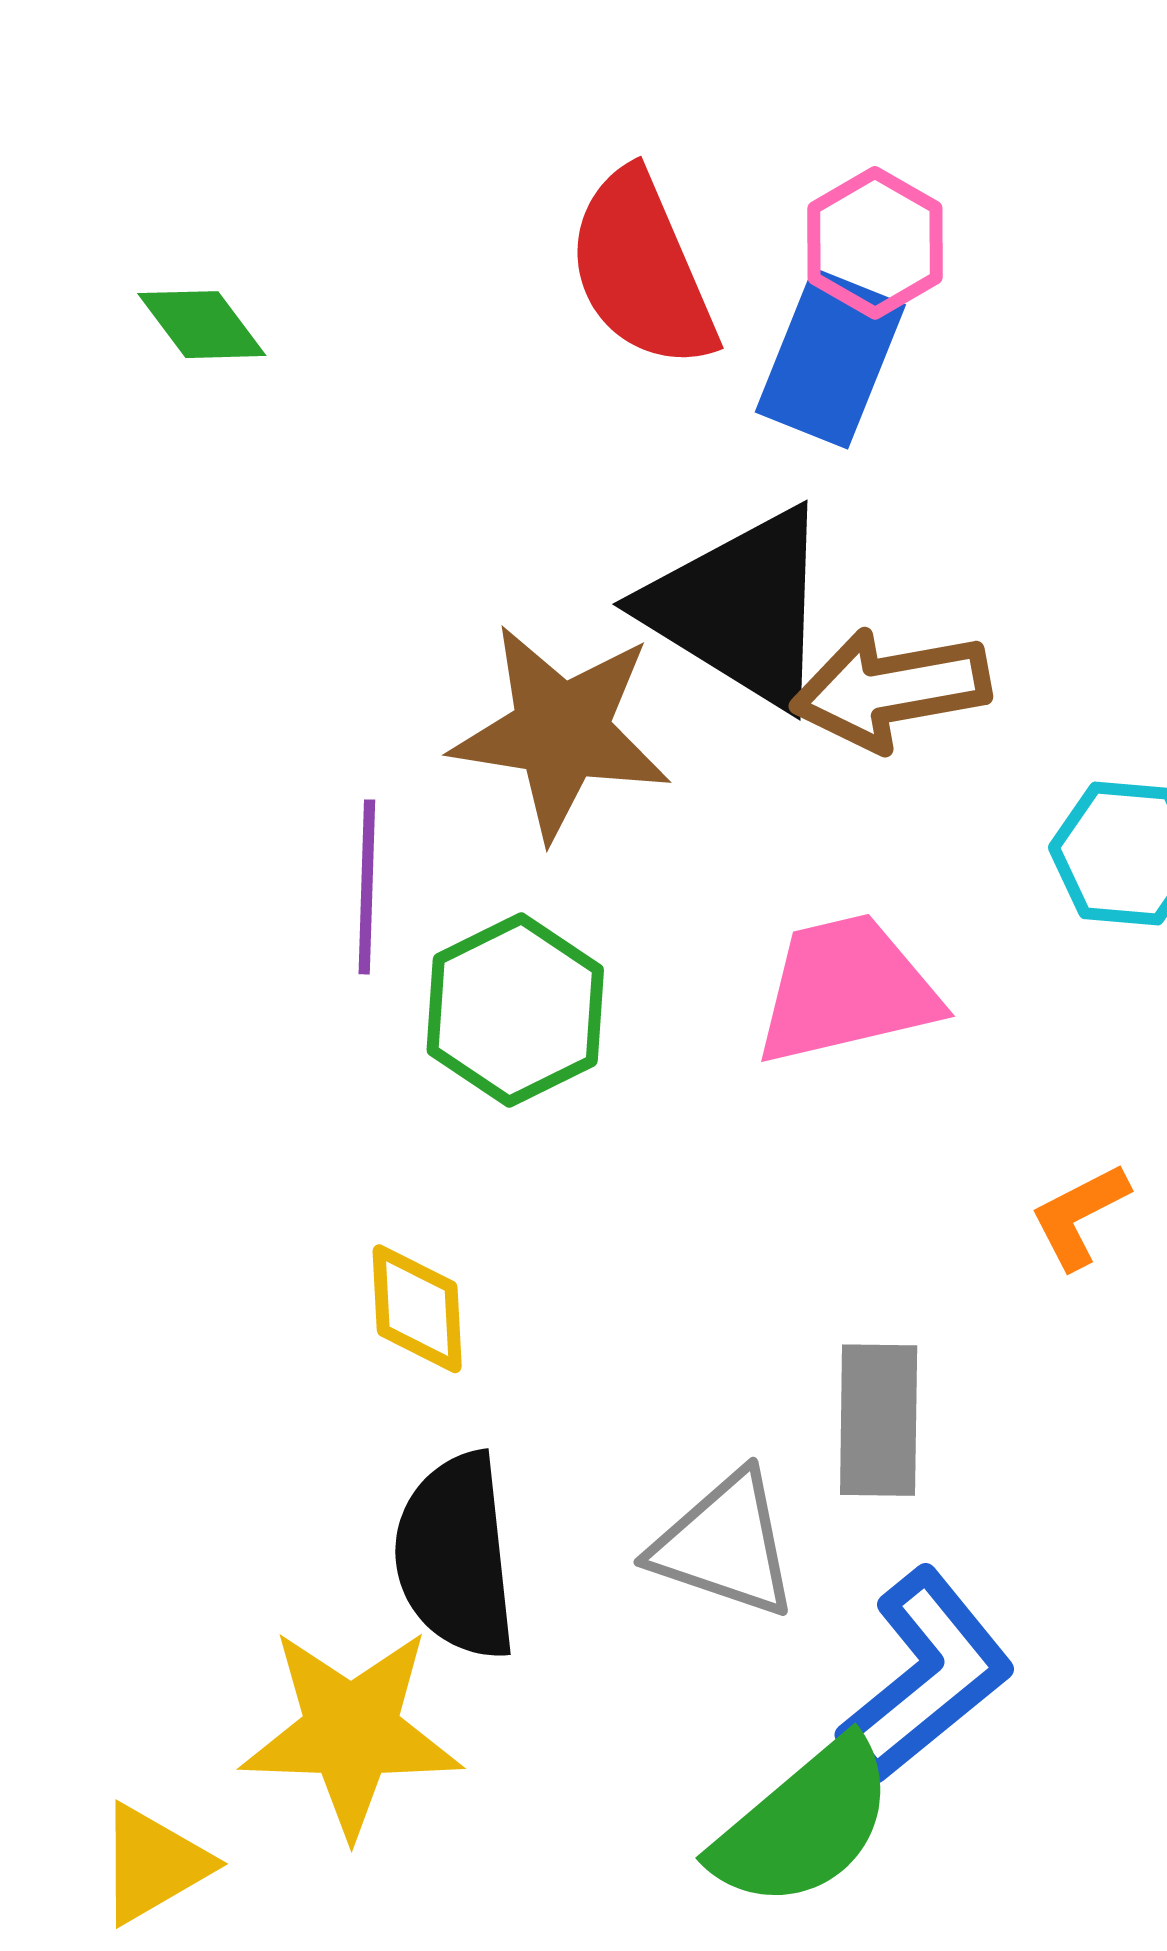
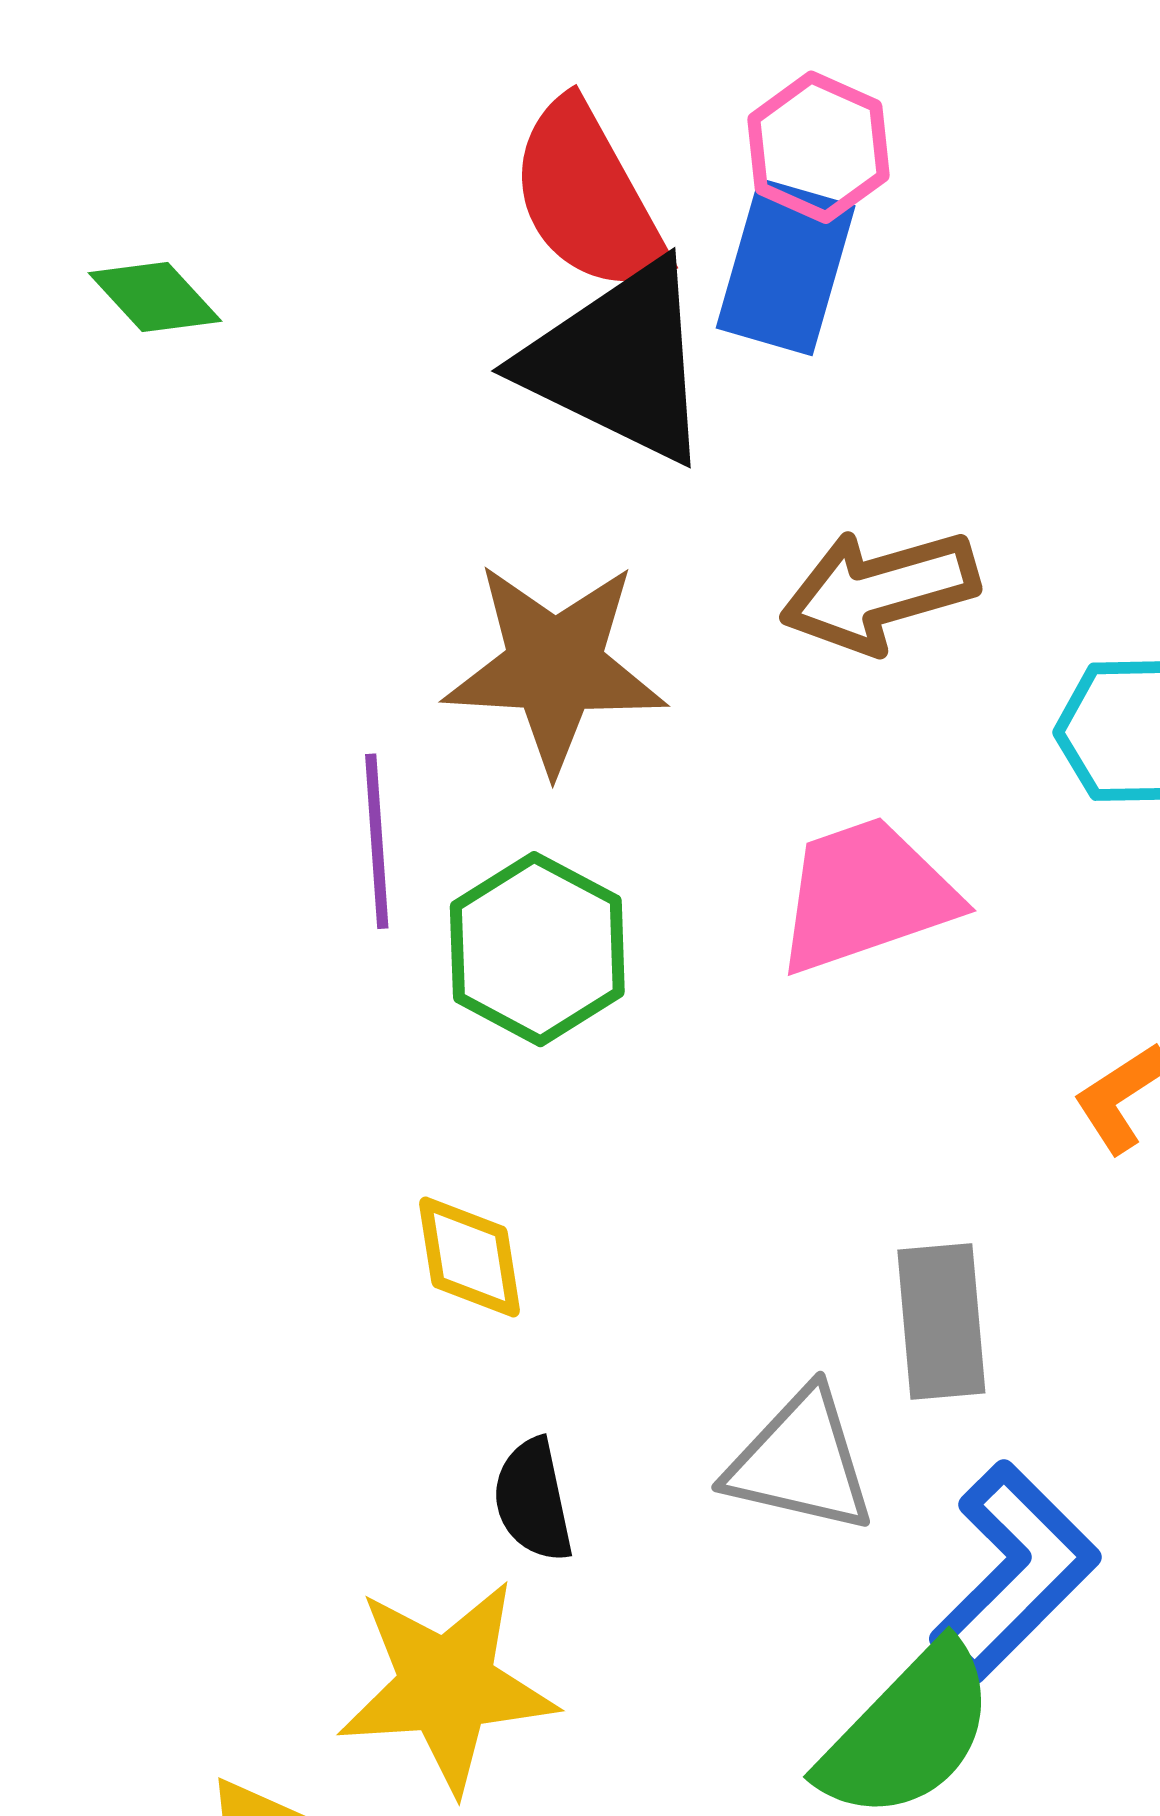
black triangle: (740, 608) -> (619, 362), moved
black semicircle: (456, 1556) -> (533, 1500), size x0.6

